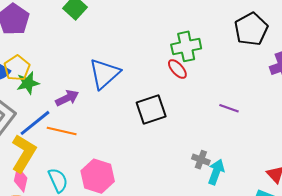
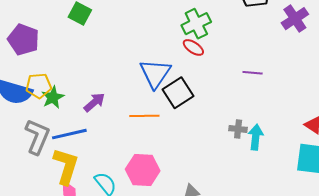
yellow pentagon: (17, 68) -> (39, 86), turned -30
blue triangle: (104, 74) -> (155, 73), moved
blue line: (35, 123) -> (69, 134), turned 40
orange line: (62, 131) -> (144, 116), moved

